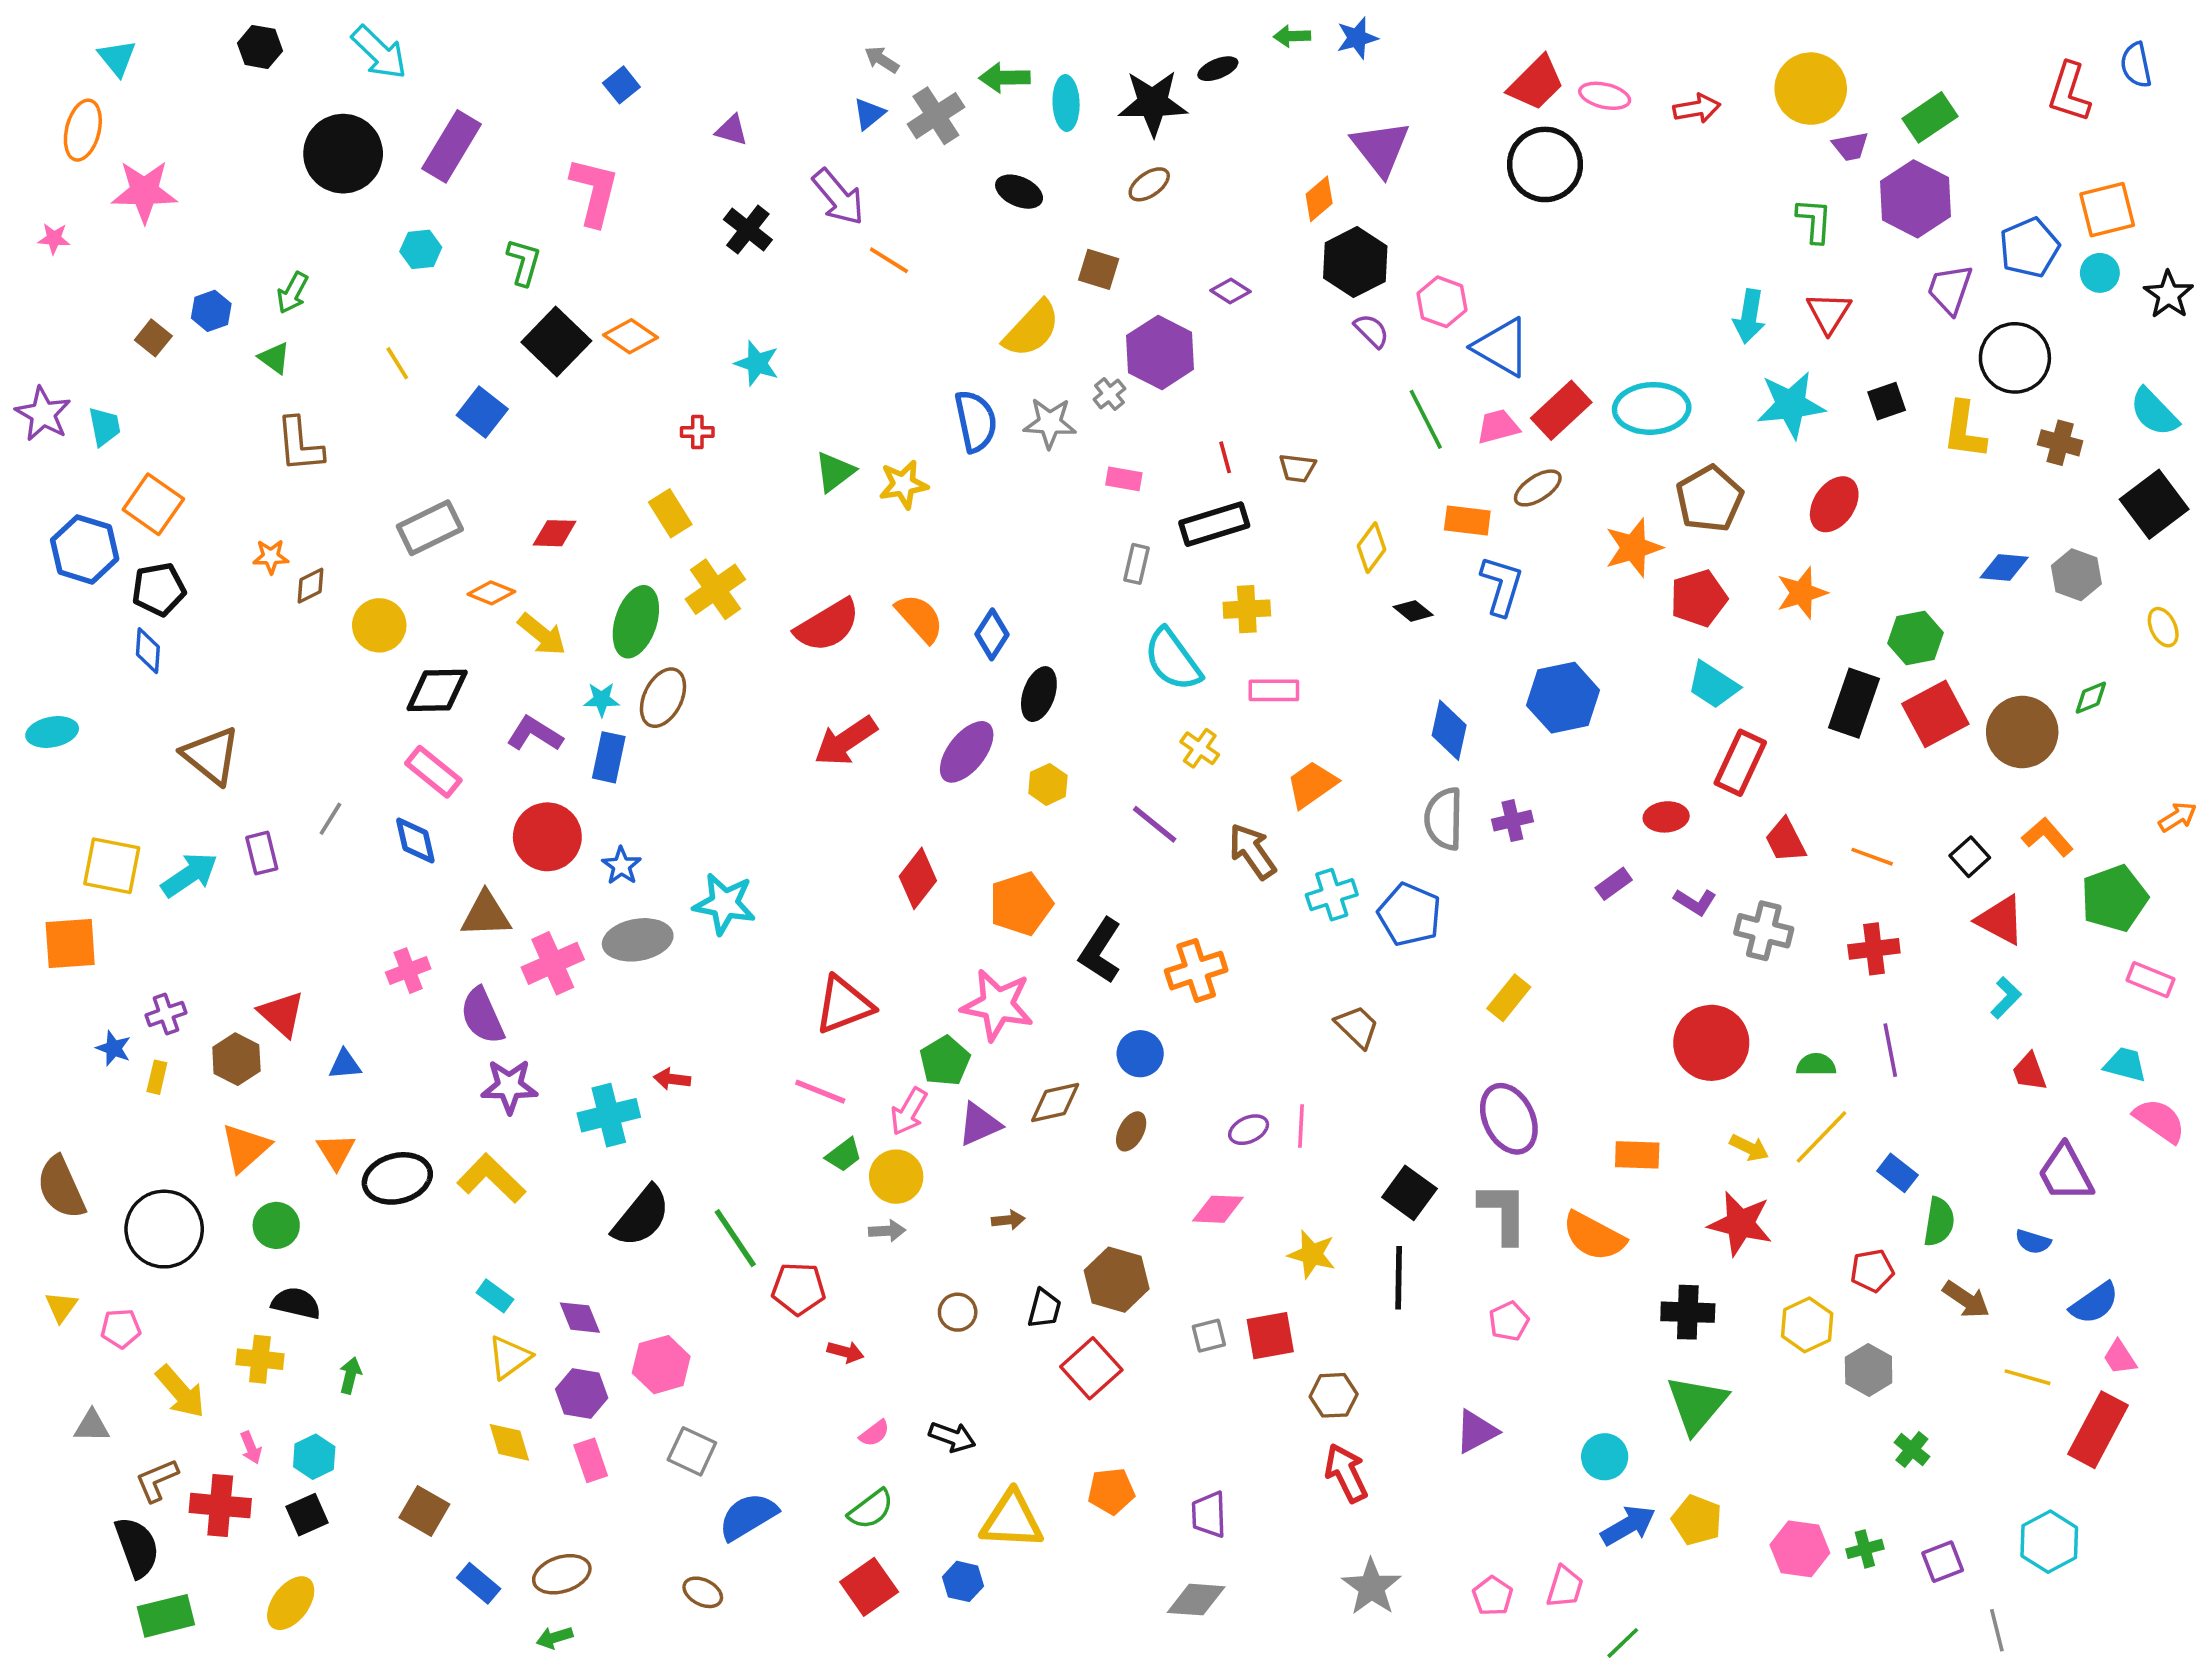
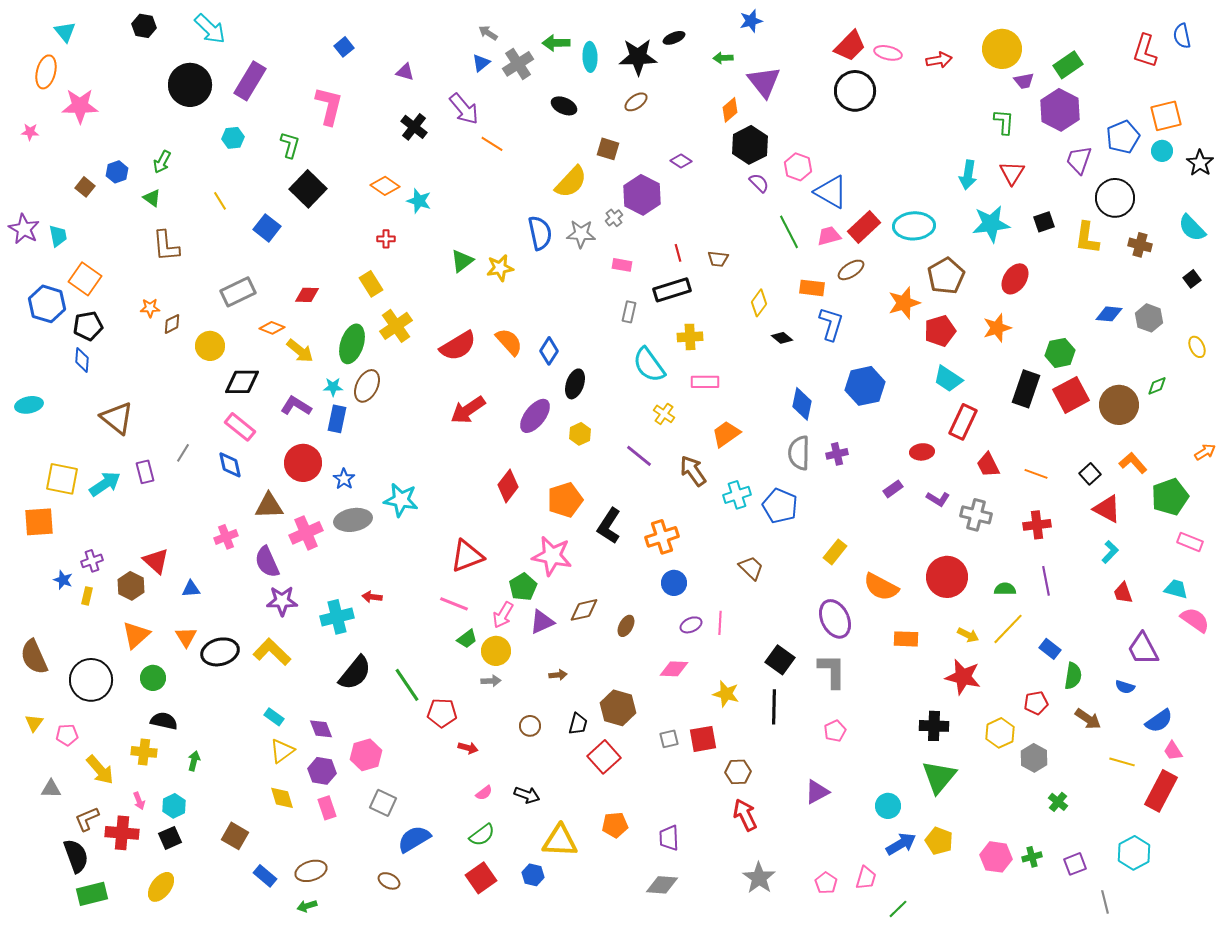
green arrow: (1292, 36) -> (723, 58), moved
orange diamond: (630, 336) -> (385, 186), moved
black square: (2154, 504) -> (1192, 279), size x0.5
blue circle: (1140, 1054) -> (674, 583), moved
orange semicircle: (1594, 1236) -> (881, 587), moved

